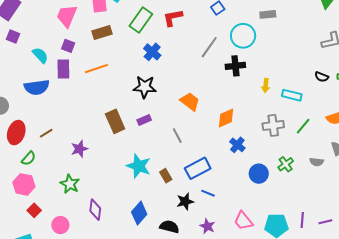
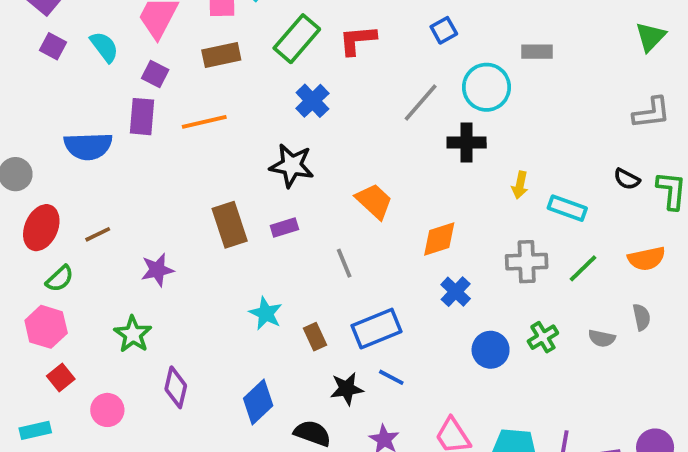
cyan semicircle: (40, 55) -> (104, 47), moved
cyan star: (139, 166) -> (266, 313), size x0.7

